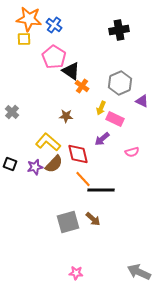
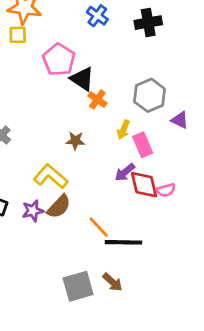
blue cross: (54, 25) -> (97, 16), moved
pink rectangle: (115, 119) -> (143, 145), turned 42
red diamond: (78, 154) -> (144, 185), moved

